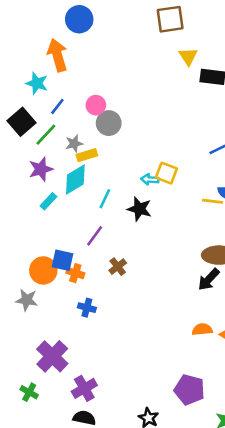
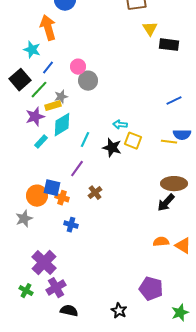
yellow rectangle: (87, 155) -> (53, 106), moved
yellow square: (166, 173) -> (133, 141), moved
gray star: (27, 300) -> (24, 219), turned -30
purple cross: (84, 388) -> (56, 288), moved

